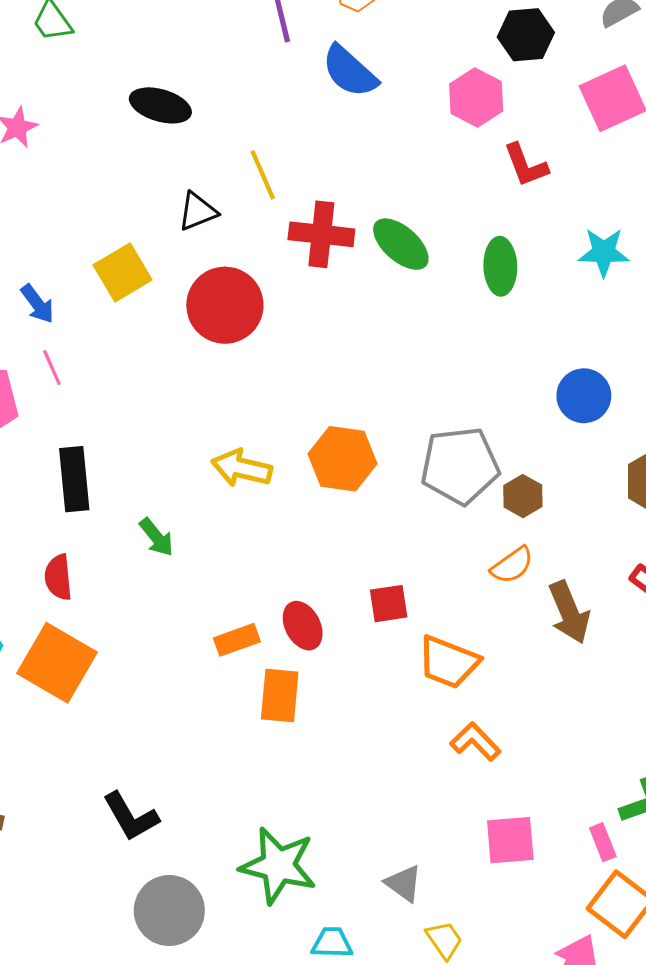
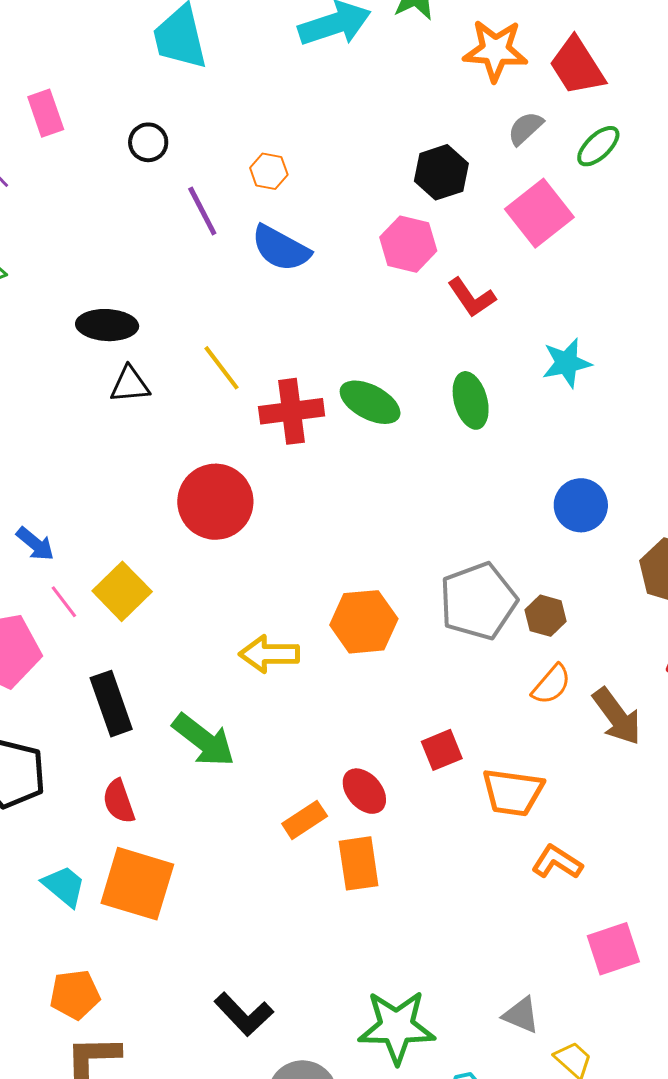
black triangle: (198, 211) -> (130, 385), moved, turned 30
yellow square: (123, 272) -> (122, 591), moved
green arrow: (157, 537) -> (204, 740), size x1.6

